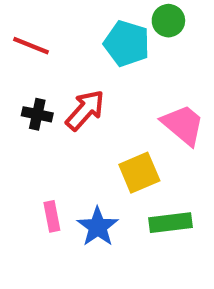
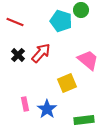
black cross: (37, 114) -> (18, 55), turned 32
green rectangle: (171, 223) -> (84, 120), moved

